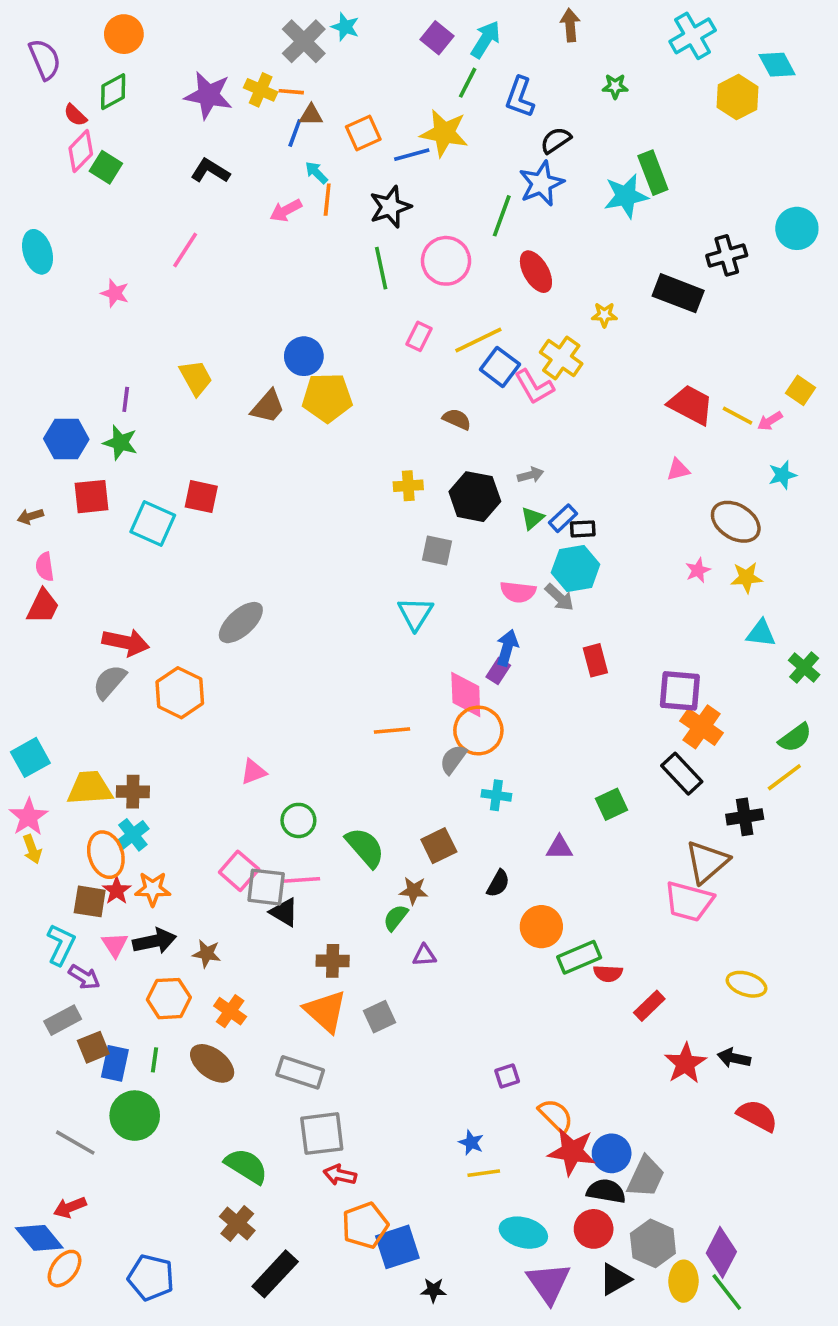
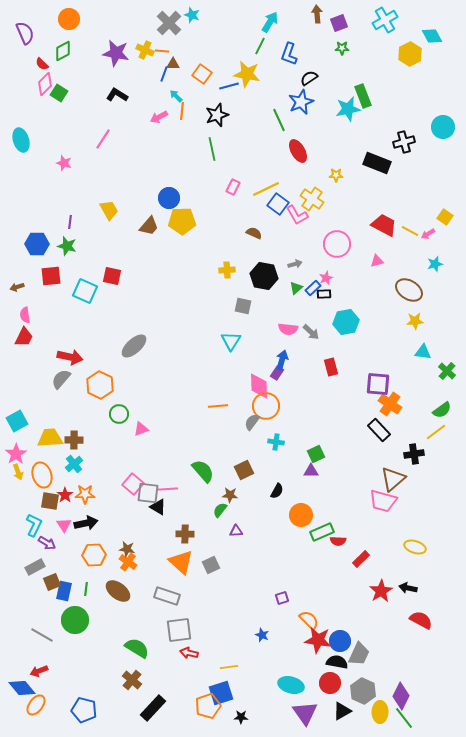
purple square: (437, 38) -> (339, 23), moved, turned 30
orange square: (363, 133) -> (202, 74), turned -30
green line: (502, 216) -> (279, 120), turned -45
pink circle: (446, 261) -> (337, 244), moved
cyan hexagon: (576, 569) -> (346, 322), moved
pink star: (698, 570) -> (326, 278), moved
green square: (612, 804) -> (316, 454), moved
green circle: (298, 820) -> (119, 414), moved
orange ellipse: (106, 855) -> (42, 475), moved
brown star: (207, 954) -> (127, 549), moved
yellow line: (484, 1173) -> (229, 667), moved
orange pentagon: (365, 1225) -> (208, 706), moved

